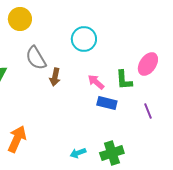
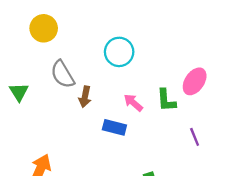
blue rectangle: (107, 103) -> (114, 127), moved

